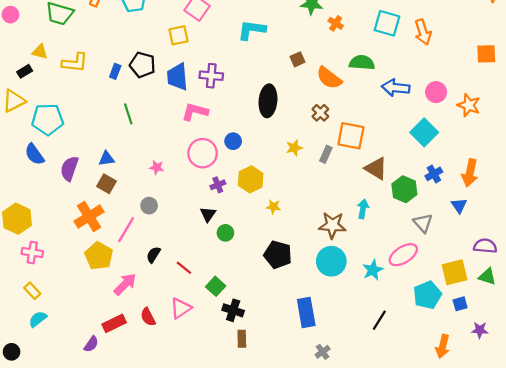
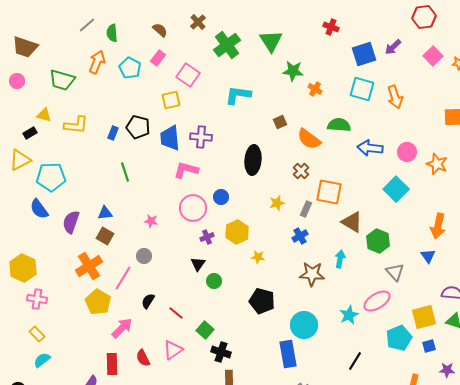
blue cross: (434, 174) -> (300, 236), moved
cyan circle: (331, 261) -> (304, 325), moved
red rectangle: (114, 323) -> (112, 364), turned -65

